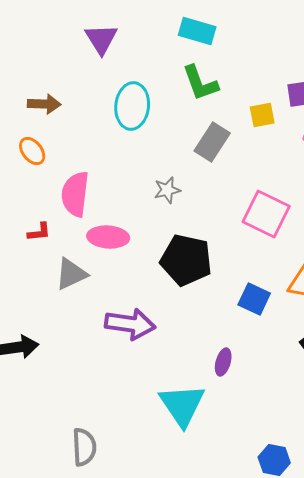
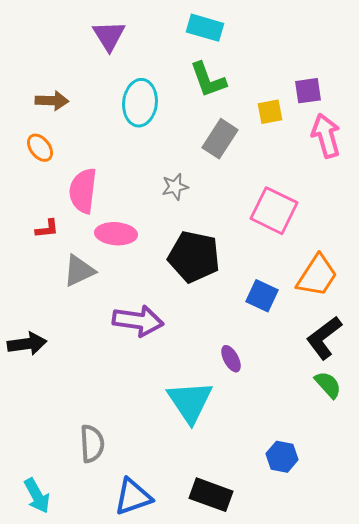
purple ellipse: (223, 362) -> (231, 359), turned -44

